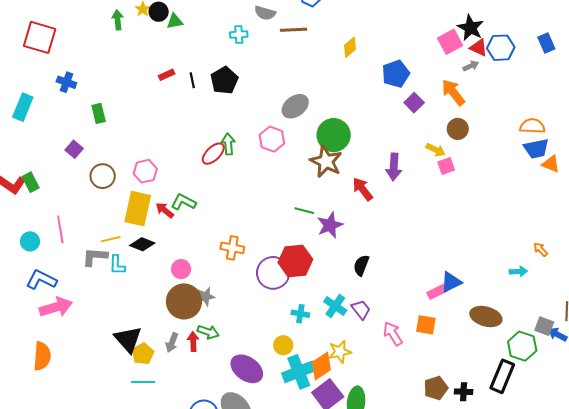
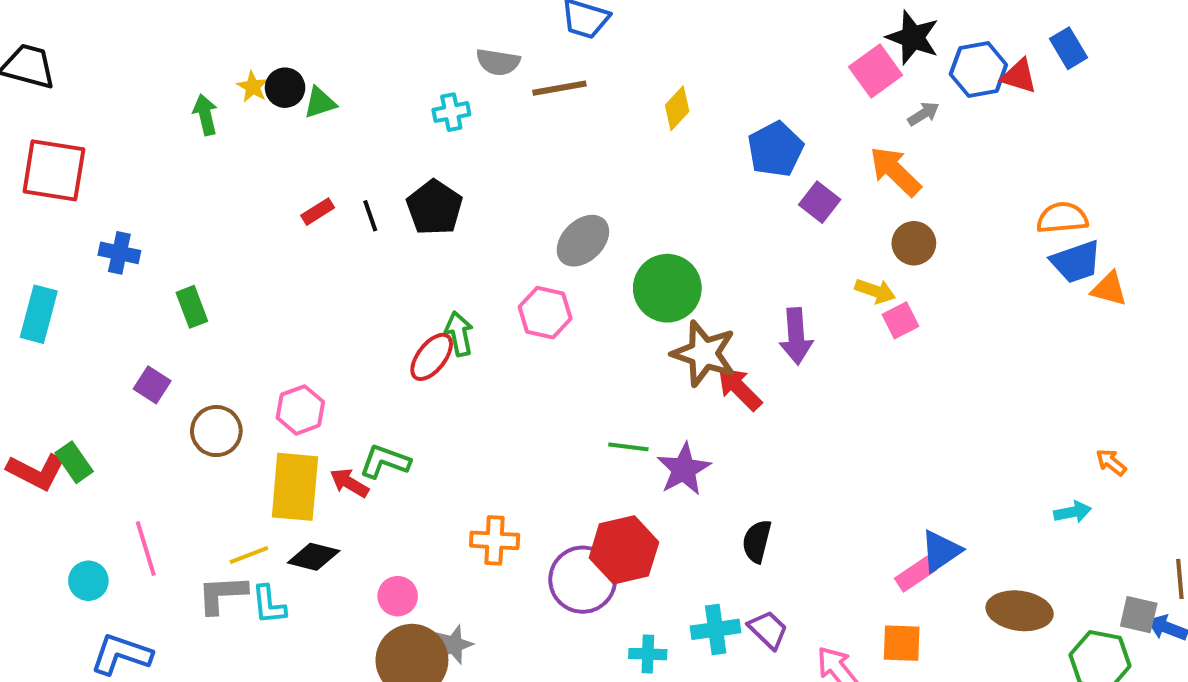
red triangle: (479, 48) -> (1019, 76), moved
brown star: (326, 161) -> (704, 353), moved
cyan cross: (335, 306) -> (716, 629), turned -35

